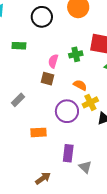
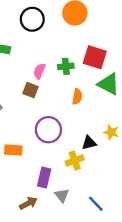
orange semicircle: (80, 85) -> (77, 97), moved, turned 64
yellow cross: (90, 102) -> (75, 160), moved
brown arrow: (43, 178) -> (28, 203), moved

